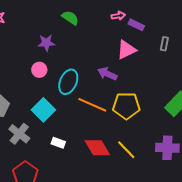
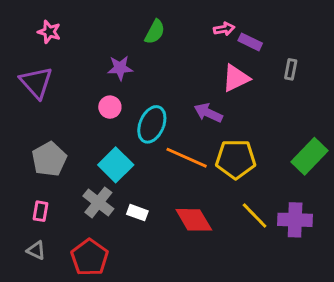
green semicircle: (70, 18) -> (155, 32), turned 84
gray cross: (19, 134) -> (98, 202), moved
yellow line: (126, 150) -> (255, 215), moved

